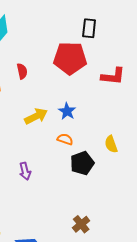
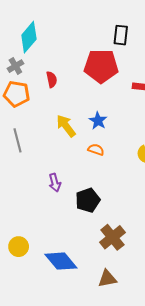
yellow arrow: (36, 116) -> (66, 126), turned -100
black pentagon: (82, 163) -> (88, 200), moved
brown cross: (81, 224) -> (112, 237), size x1.4

